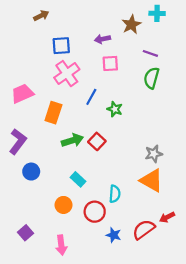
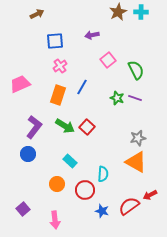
brown star: (131, 25) -> (118, 12), moved
purple line: (150, 53) -> (135, 98), moved
pink square: (110, 63) -> (108, 60), moved, turned -35
pink cross: (67, 74) -> (60, 66), size x0.6
green semicircle: (151, 78) -> (136, 70), turned 138
green star: (115, 109) -> (117, 98), moved
orange rectangle: (53, 113) -> (58, 95), moved
green arrow: (72, 140) -> (65, 126), turned 48
purple L-shape: (18, 141) -> (34, 127), moved

